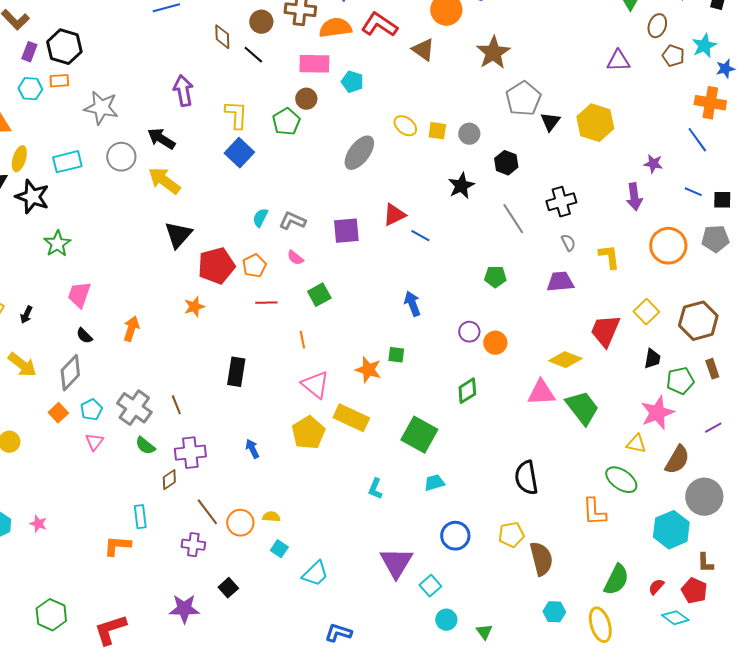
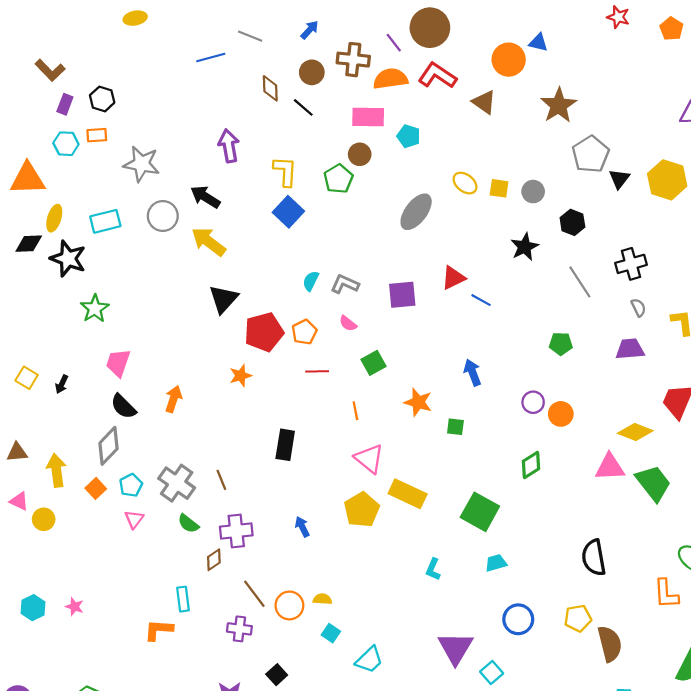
black hexagon: (64, 47) -> (102, 99), size x0.7
black semicircle: (84, 336) -> (123, 406), size x1.5
yellow arrow: (22, 365) -> (56, 470), moved, turned -136
orange star: (368, 370) -> (418, 402), moved

